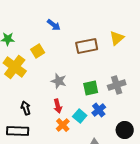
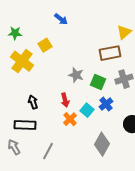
brown rectangle: (87, 46) -> (110, 53), moved
gray star: (59, 81) -> (76, 75), moved
green square: (91, 88) -> (98, 82), turned 35

